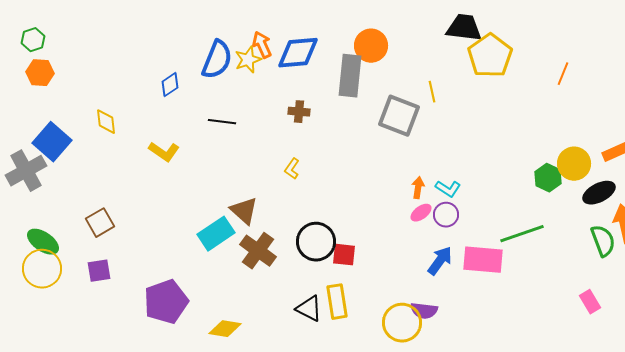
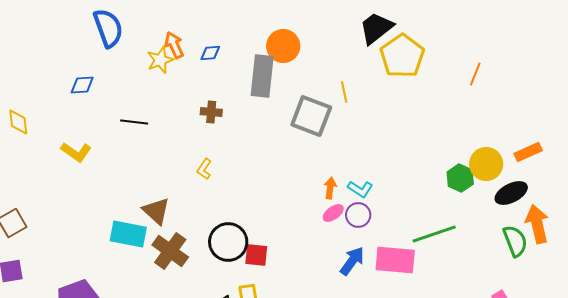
black trapezoid: (464, 28) -> (376, 28), turned -45
blue diamond: (298, 53) -> (210, 53), size x0.5
blue semicircle: (217, 60) -> (108, 28), moved, turned -42
blue diamond: (170, 85) -> (82, 85), turned 30
cyan rectangle: (216, 234) -> (128, 234), turned 45

